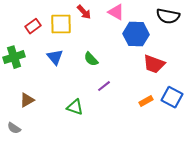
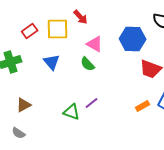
pink triangle: (116, 12) -> (95, 44), moved
purple line: (104, 86) -> (92, 103), moved
gray semicircle: (14, 128) -> (19, 133), moved

